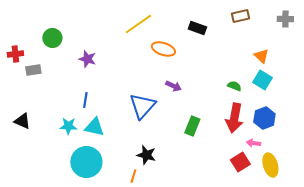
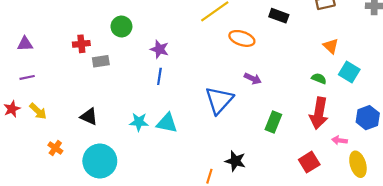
orange triangle: (261, 56) -> (331, 46), moved
blue line: (85, 100) -> (159, 76), moved
blue hexagon: (264, 118) -> (368, 118), moved
black star: (146, 155) -> (235, 161), moved
cyan circle: (86, 162) -> (100, 161), moved
red square: (240, 162) -> (309, 162), moved

